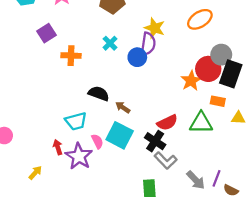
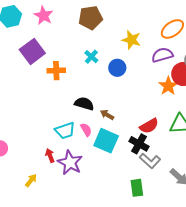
purple square: (47, 33) -> (32, 51), size x1.4
purple semicircle: (148, 44) -> (162, 55), moved, turned -110
pink semicircle: (97, 141) -> (86, 130), moved

